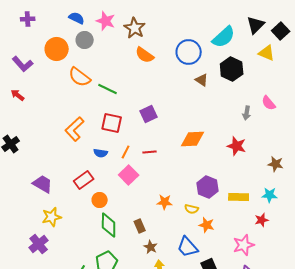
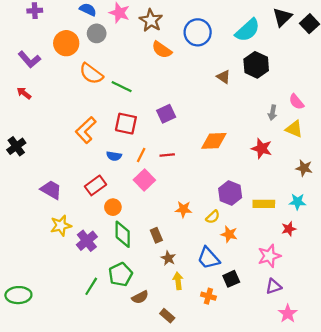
blue circle: (189, 52) -> (198, 32), moved
yellow triangle: (267, 53) -> (294, 129), moved
yellow semicircle: (192, 209) -> (213, 217), turned -56
purple cross: (39, 244) -> (87, 241), moved

